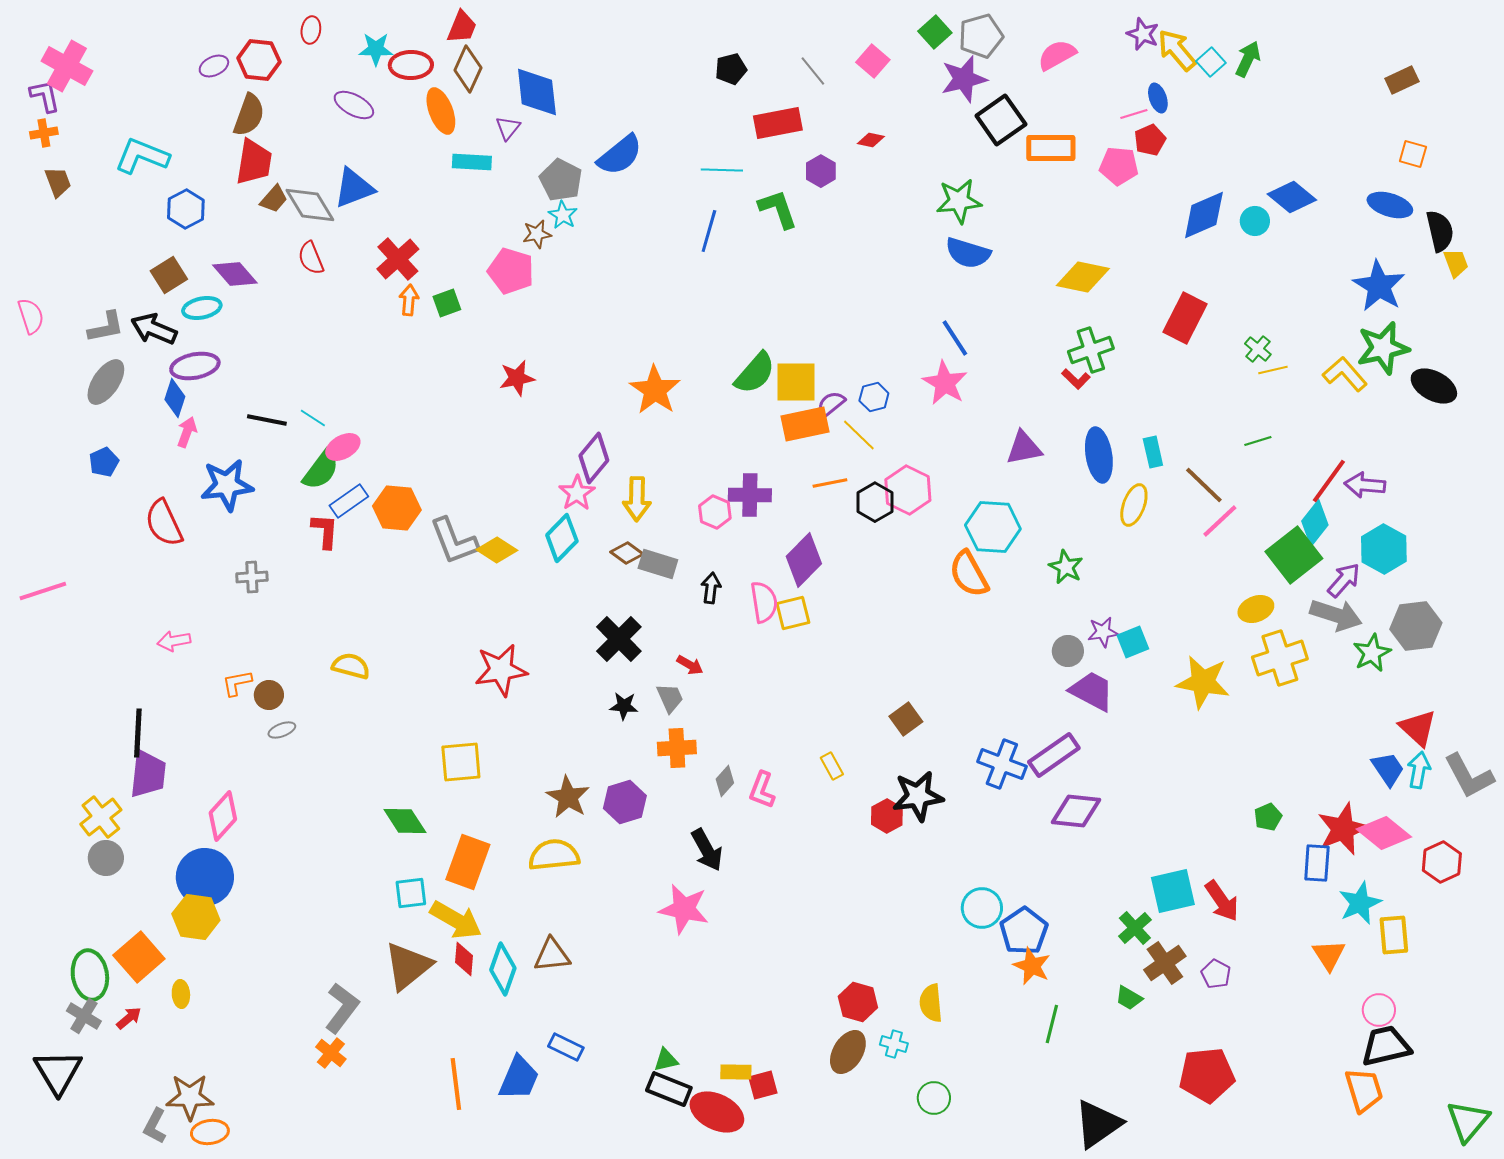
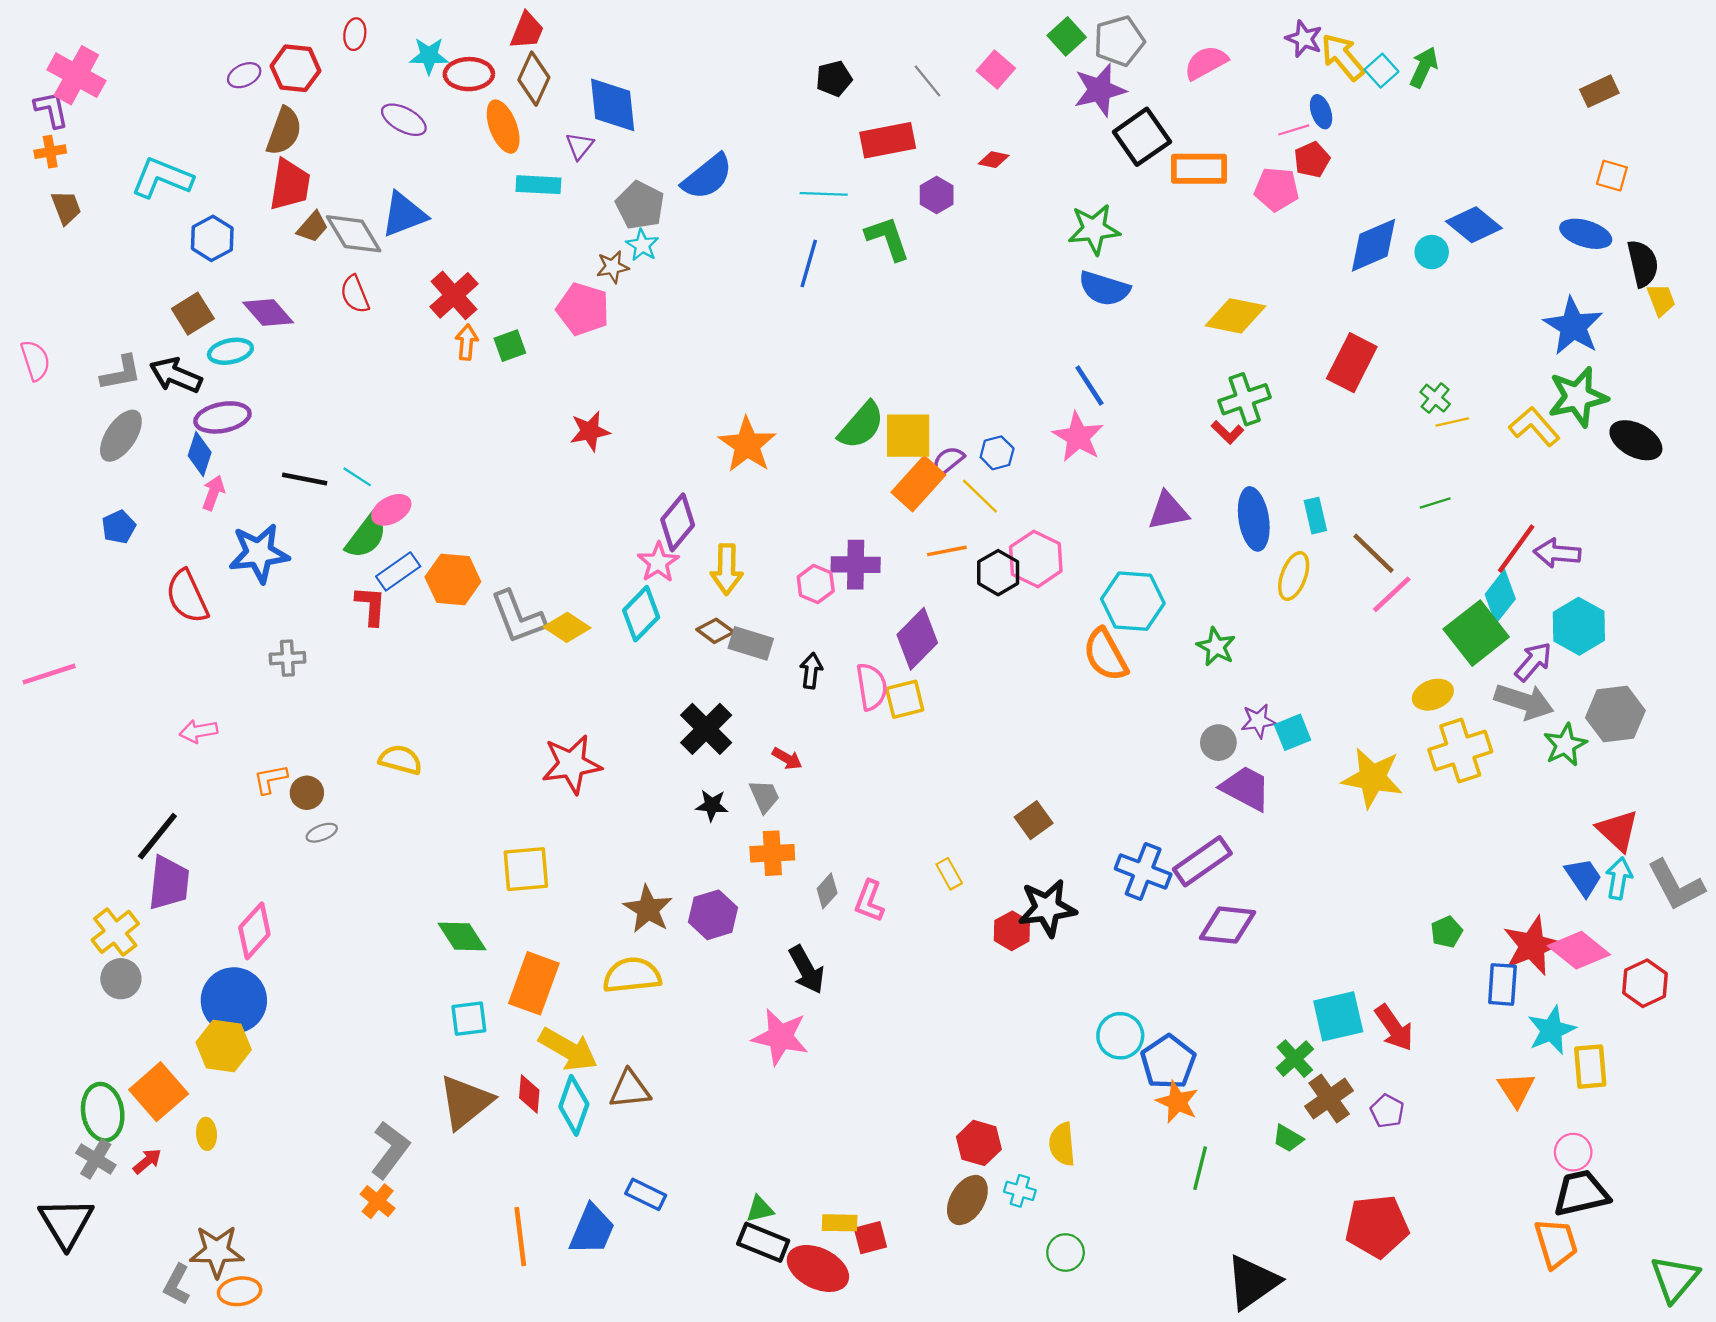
orange rectangle: (805, 424) -> (918, 484), turned -36
black line: (138, 733) -> (157, 836), turned 36
yellow arrow: (456, 920) -> (568, 1049), moved

